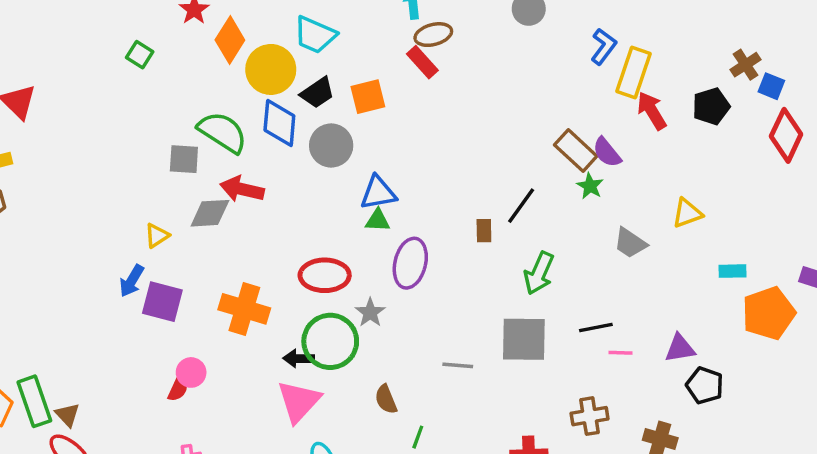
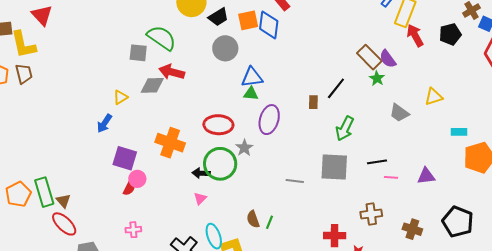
blue diamond: (279, 123) -> (269, 25), moved
purple square: (162, 302) -> (125, 158), moved
black pentagon: (705, 385) -> (458, 222), moved, size x1.4
brown semicircle: (386, 399) -> (253, 219), moved
pink triangle: (299, 401) -> (200, 198), size x0.5

